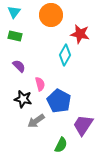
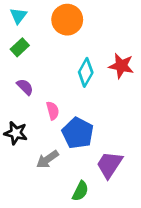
red star: (80, 34) -> (121, 66), moved
green rectangle: (15, 36) -> (20, 47), turned -56
black star: (23, 99) -> (16, 133), moved

